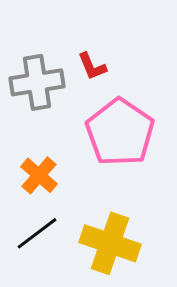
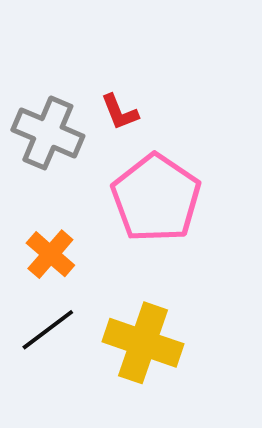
gray cross: (37, 82) -> (48, 133), turned 32

